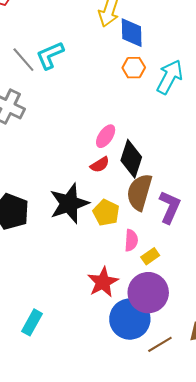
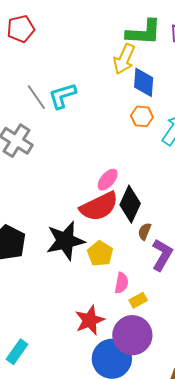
red semicircle: (100, 165) -> (99, 206), size x2.0
brown semicircle: (139, 192) -> (145, 231), moved, size x0.5

